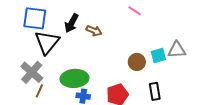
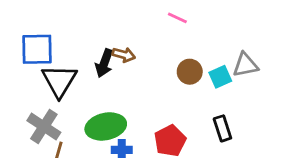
black arrow: (72, 23) -> (104, 63), moved
brown circle: (137, 62) -> (190, 72), moved

